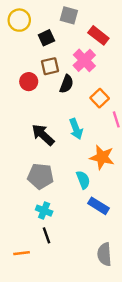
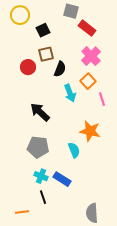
gray square: (69, 15) -> (71, 11), moved
pink cross: (84, 60) -> (91, 56), moved
cyan arrow: (76, 129) -> (70, 93), moved
blue rectangle: (98, 206) -> (62, 179), moved

